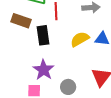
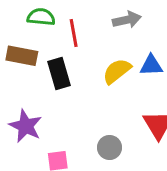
purple star: (44, 70) -> (26, 126), moved

